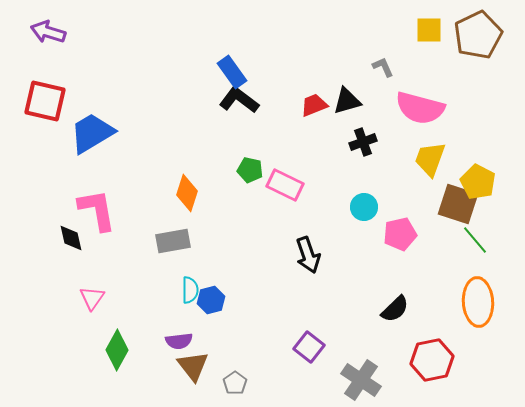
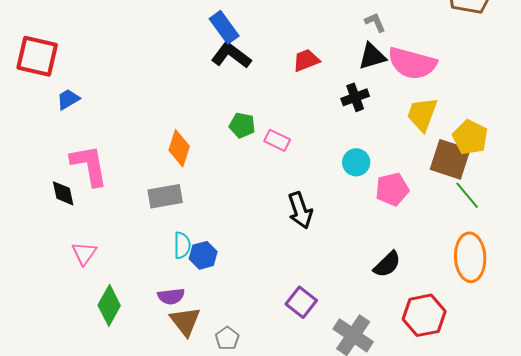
black triangle: (347, 101) -> (372, 56), moved
blue trapezoid: (92, 133) -> (68, 99), moved, size x0.5
pink rectangle: (285, 185) -> (277, 140), size x0.7

